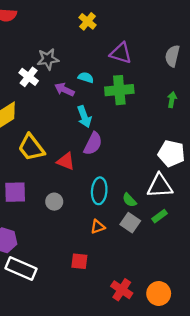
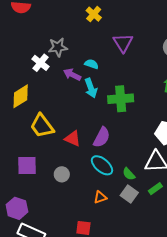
purple triangle: (121, 53) -> (123, 43), turned 40
green cross: (119, 90) -> (121, 99), moved
cyan arrow: (84, 117) -> (91, 88), moved
purple semicircle: (93, 144) -> (102, 137), moved
cyan ellipse: (99, 191) -> (102, 165), turned -55

